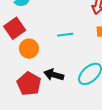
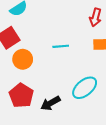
black arrow: (54, 75) -> (50, 103), moved, turned -48

